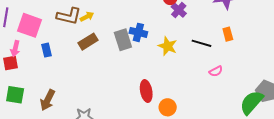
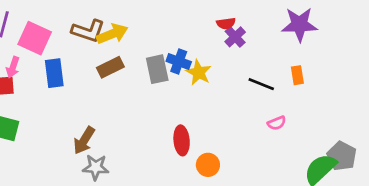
yellow arrow: (87, 17) -> (112, 34), size x1.6
yellow star: (168, 46) -> (199, 72), moved
blue rectangle: (47, 50) -> (54, 73), size x1.5
brown arrow: (48, 100) -> (84, 140), moved

